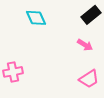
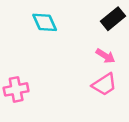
pink trapezoid: (89, 79) -> (104, 84), moved

